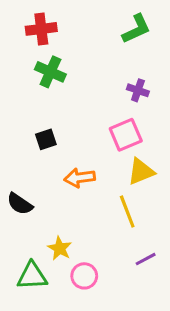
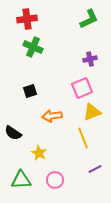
purple cross: (138, 90) -> (90, 59), turned -32
yellow star: (60, 248) -> (39, 153), moved

